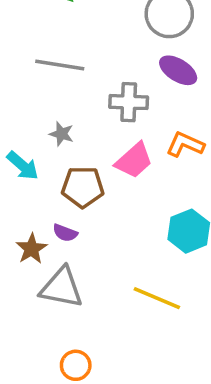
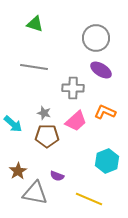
gray star: (62, 134) -> (44, 113), moved
purple semicircle: (65, 233) -> (57, 176), moved

